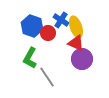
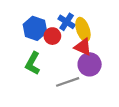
gray line: (47, 77) -> (68, 82), moved, turned -75

